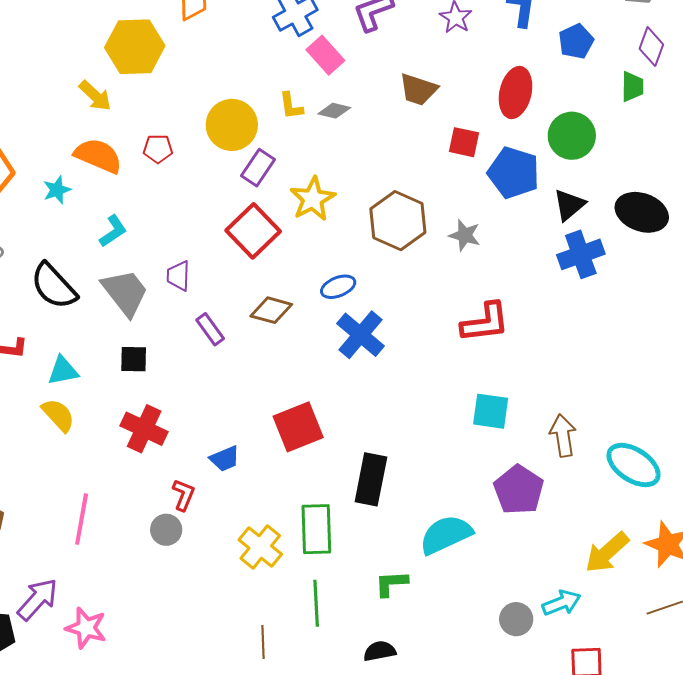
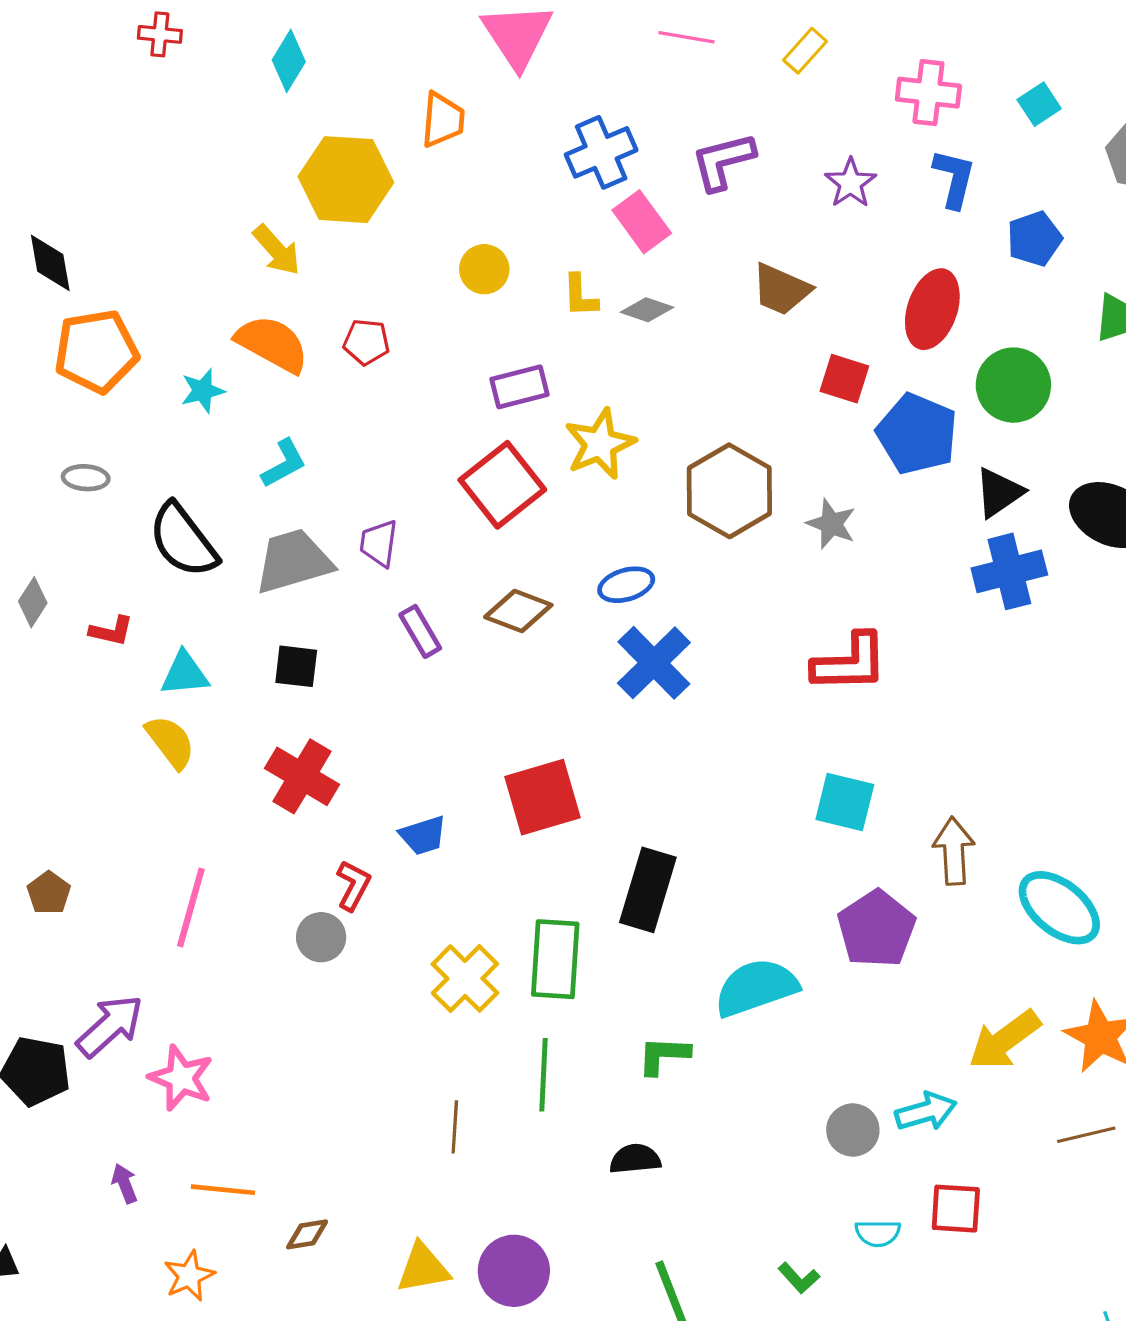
yellow circle: (232, 125) -> (484, 269), moved, size x0.6
purple rectangle: (258, 168) -> (519, 387), turned 36
gray trapezoid: (125, 293) -> (293, 561), turned -74

